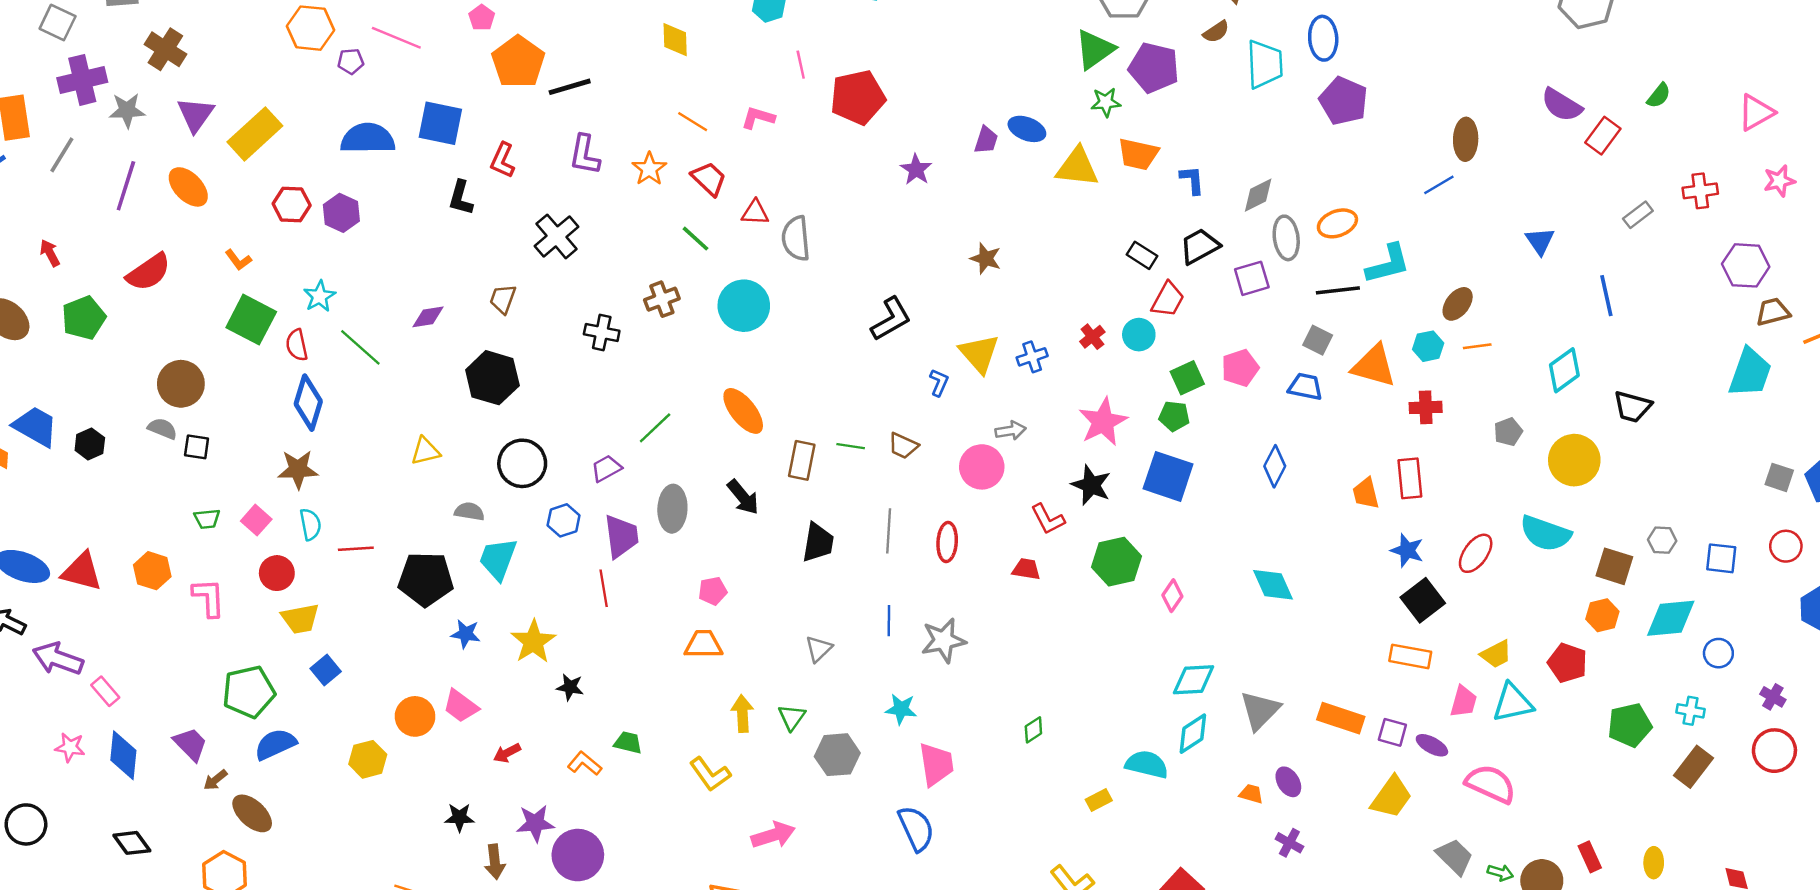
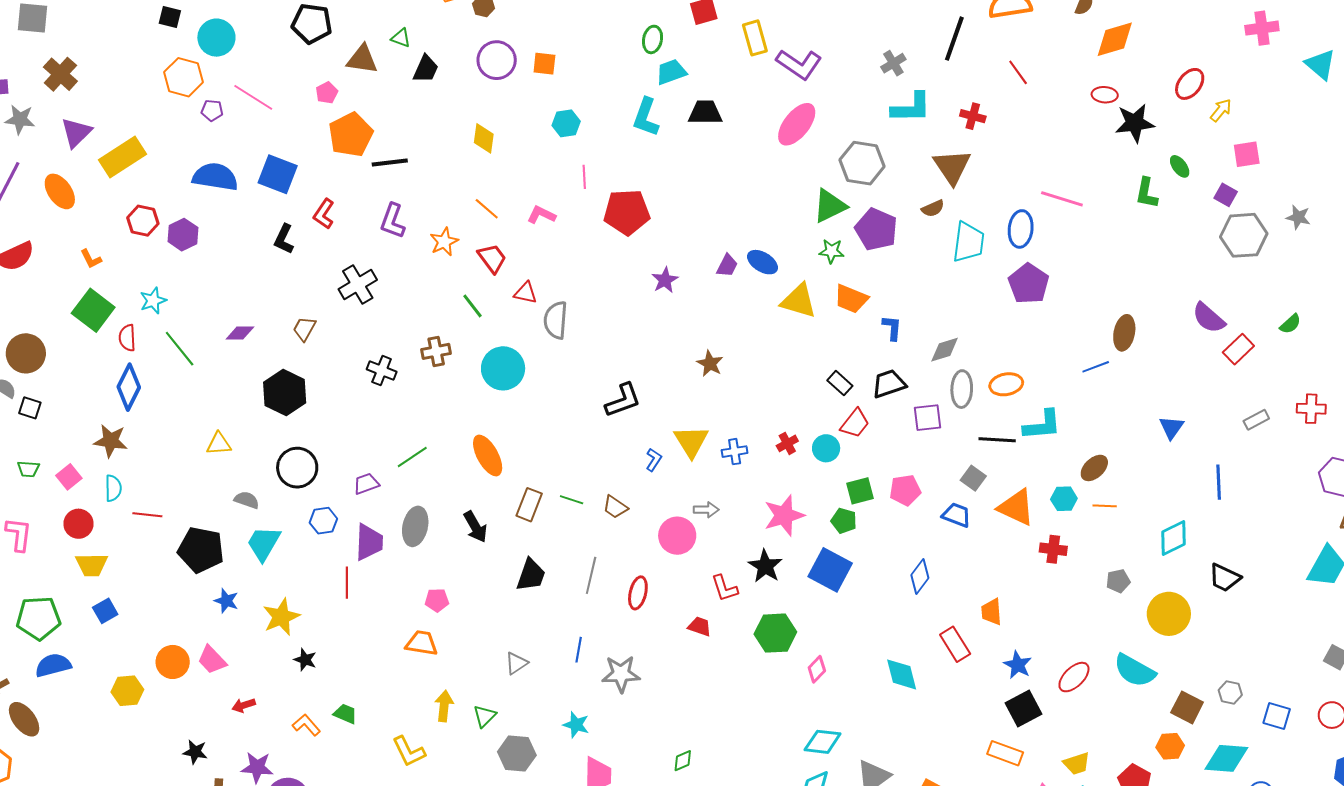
red rectangle: (1410, 478) -> (955, 644), moved, turned -36

